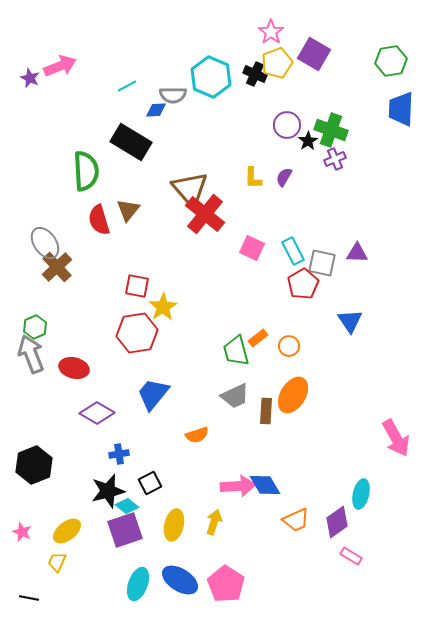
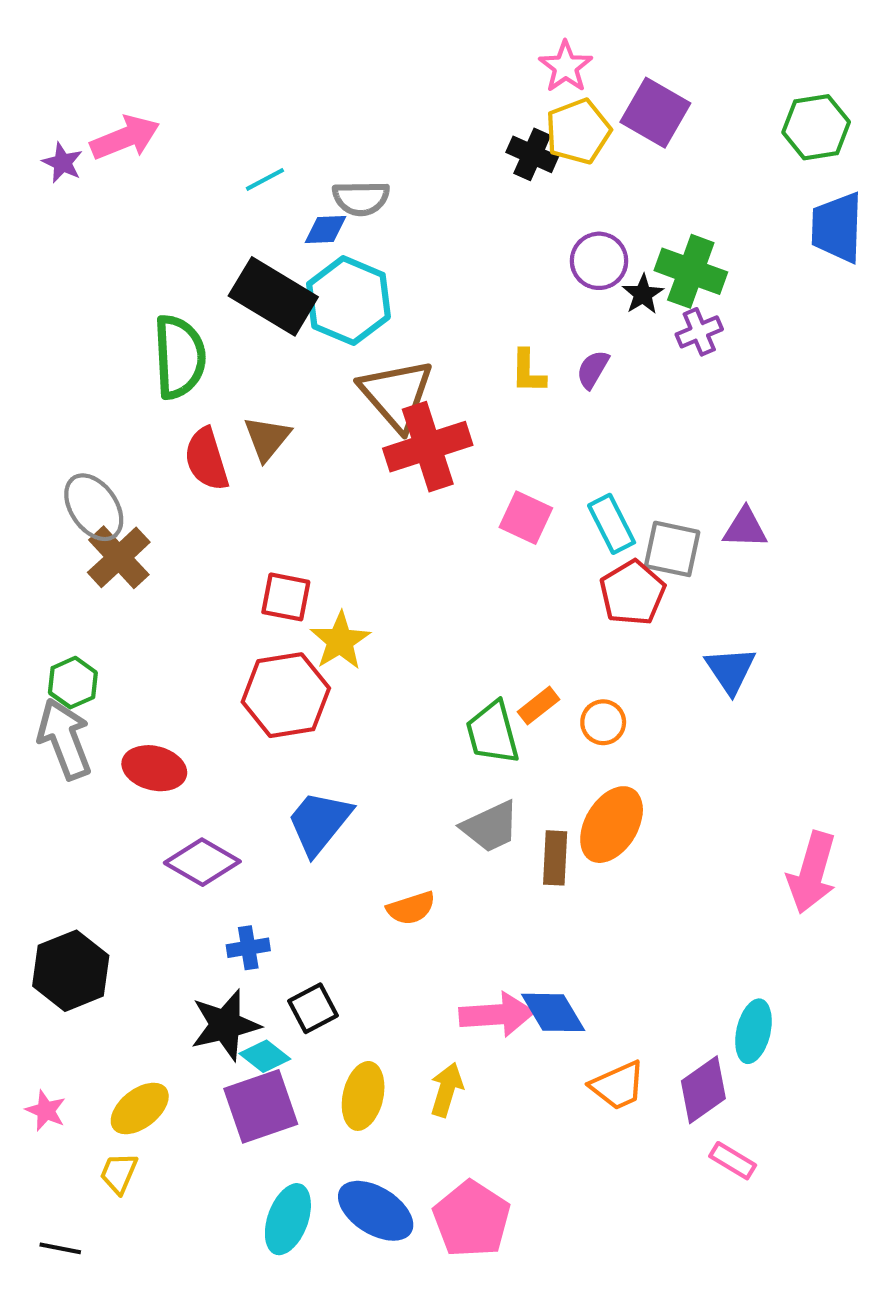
cyan hexagon: (211, 77) -> (348, 301), moved
red cross: (205, 214) -> (428, 447), turned 33
pink arrow: (396, 438) -> (812, 873), moved, turned 45

